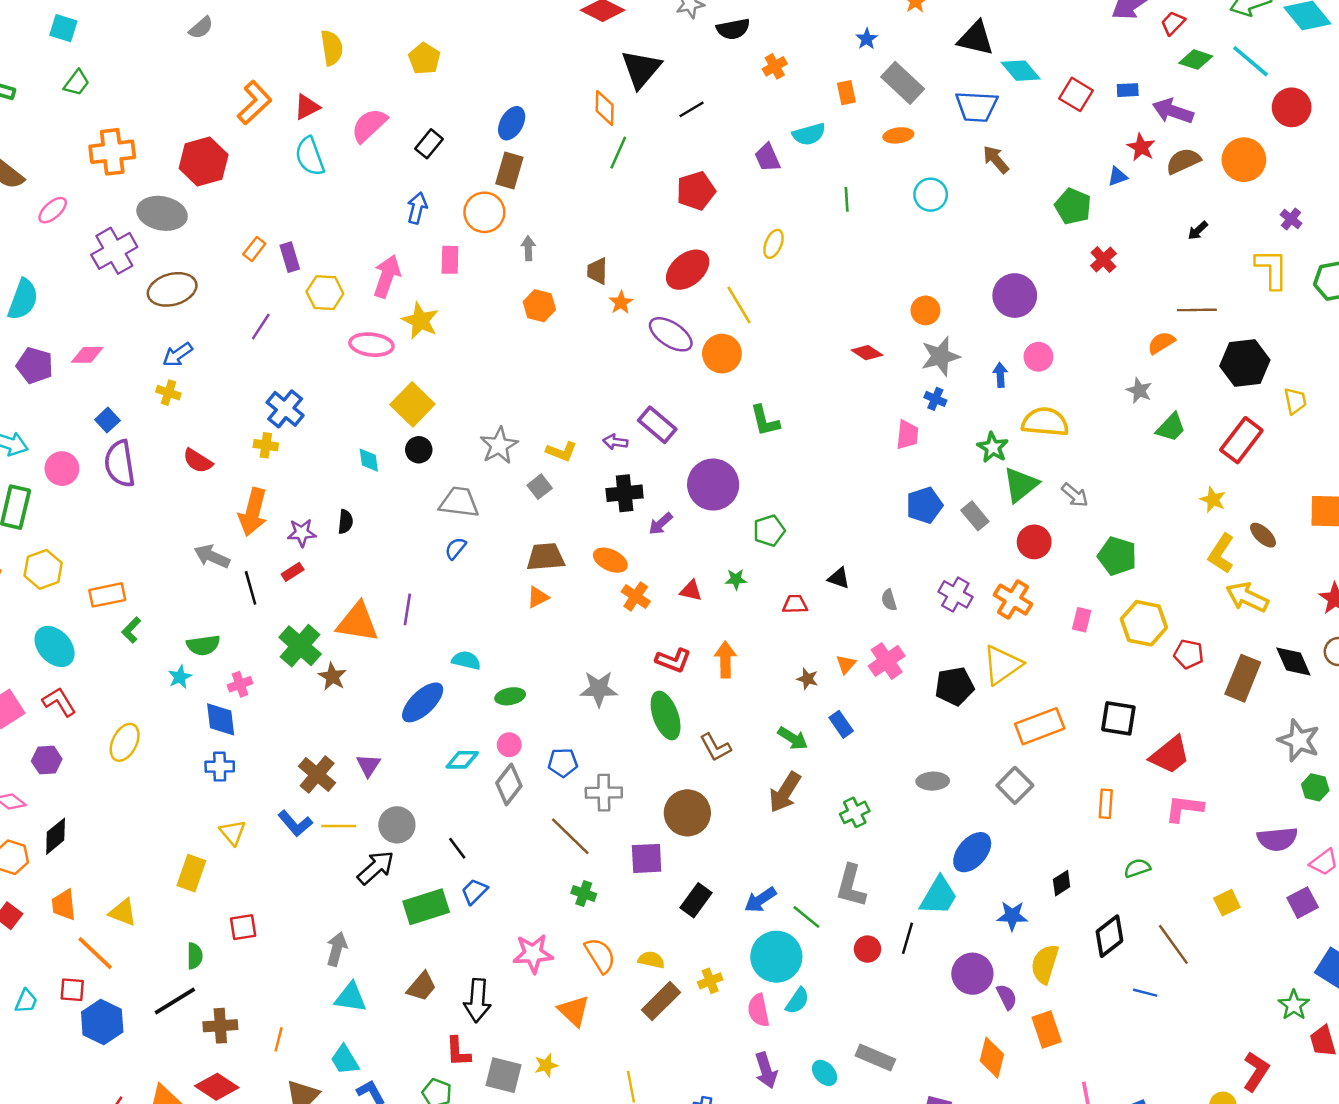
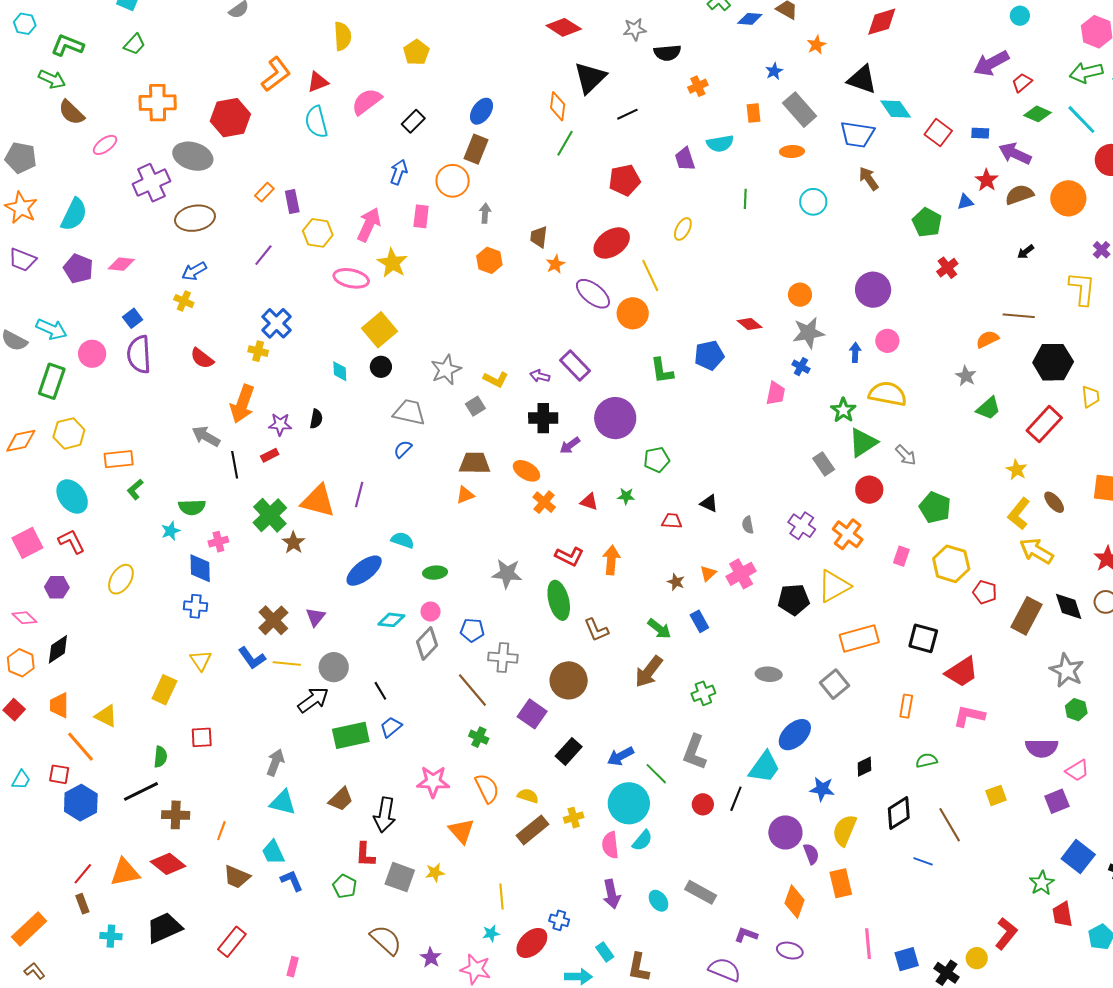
blue pentagon: (924, 505) -> (709, 355), moved
purple square: (647, 858) -> (532, 714), turned 32

